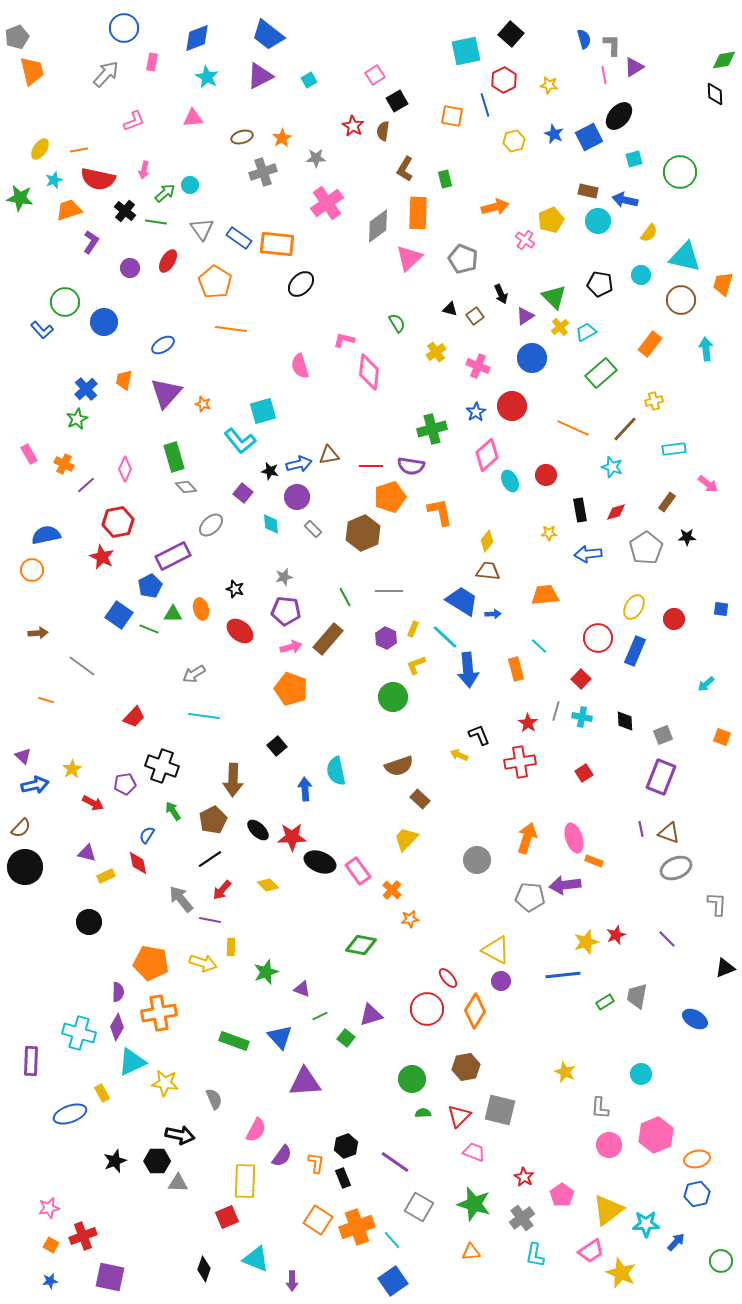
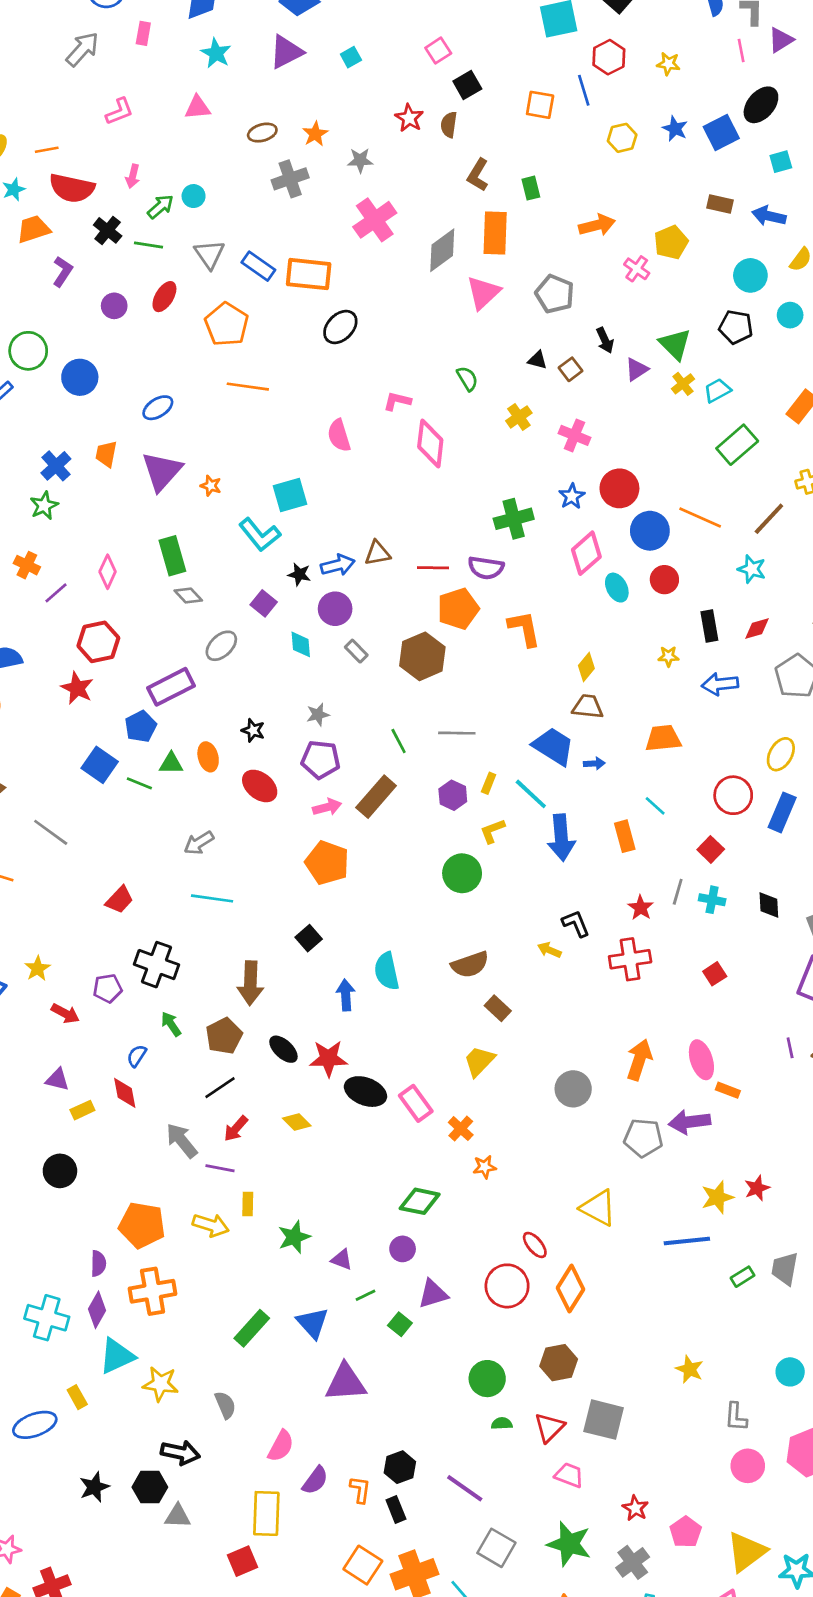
cyan circle: (598, 221) -> (750, 275), moved
blue circle: (532, 358) -> (650, 531), moved
purple circle: (501, 981) -> (403, 1249), moved
green rectangle: (234, 1041) -> (252, 1328), turned -68

